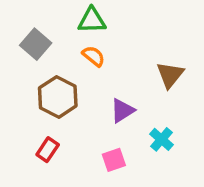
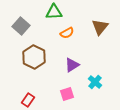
orange semicircle: (93, 56) -> (67, 33), moved, turned 112
brown triangle: (170, 75) -> (100, 27), moved
red rectangle: (48, 150) -> (28, 100), moved

